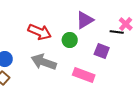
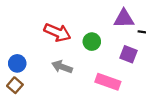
purple triangle: (85, 20) -> (124, 19), moved, turned 30
gray arrow: (44, 62) -> (62, 67), size x0.7

